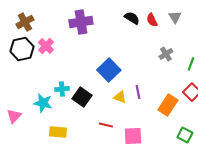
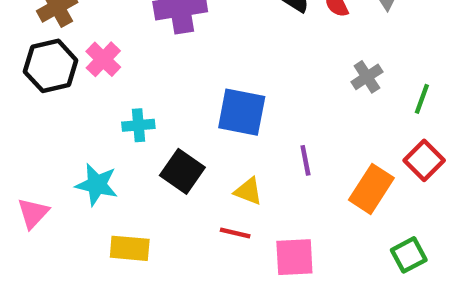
blue square: (109, 70) -> (242, 112), turned -35
cyan cross: (62, 89) -> (138, 125), moved
yellow triangle: (120, 97) -> (248, 191), moved
green square: (185, 135) -> (409, 255), turned 35

